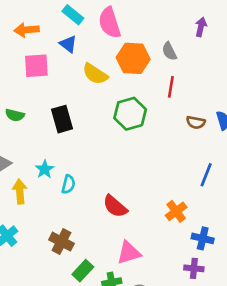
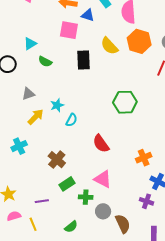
blue triangle: (68, 44) -> (88, 15), moved, turned -32
green hexagon: (130, 114) -> (125, 102), moved
black rectangle: (62, 119) -> (84, 60), moved
yellow arrow: (20, 192) -> (36, 117), turned 36
pink triangle: (129, 253) -> (103, 179), turned 30

